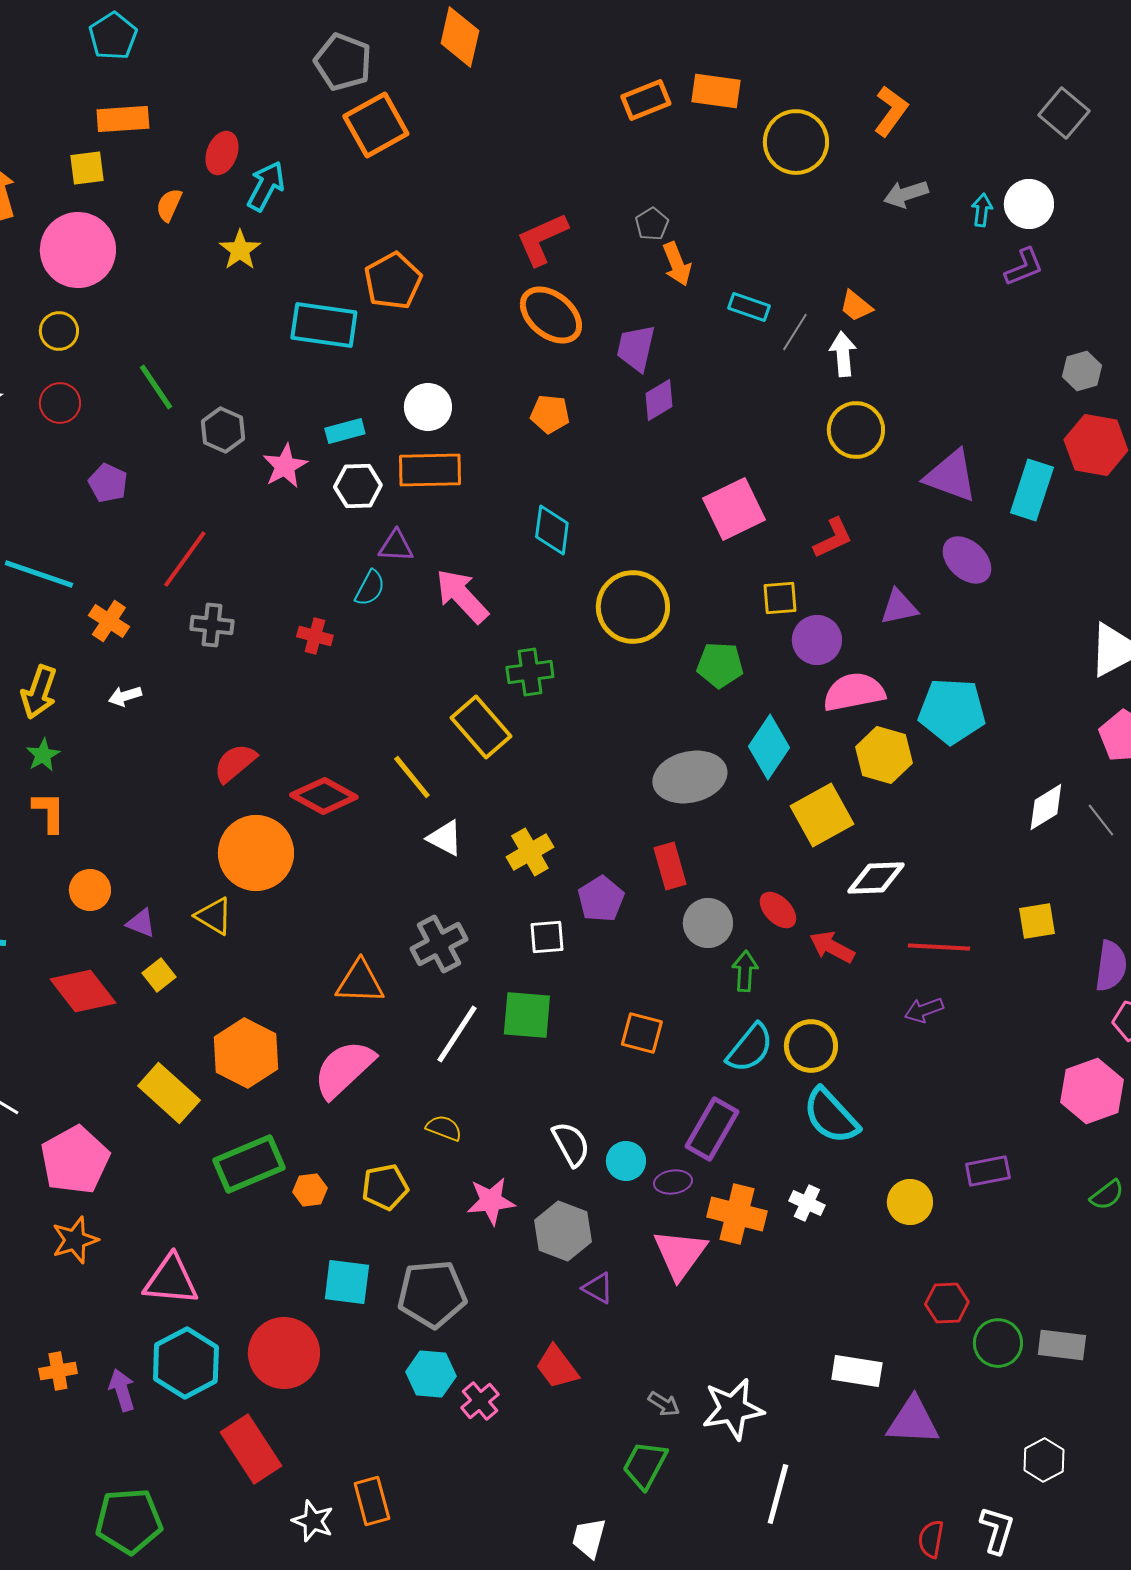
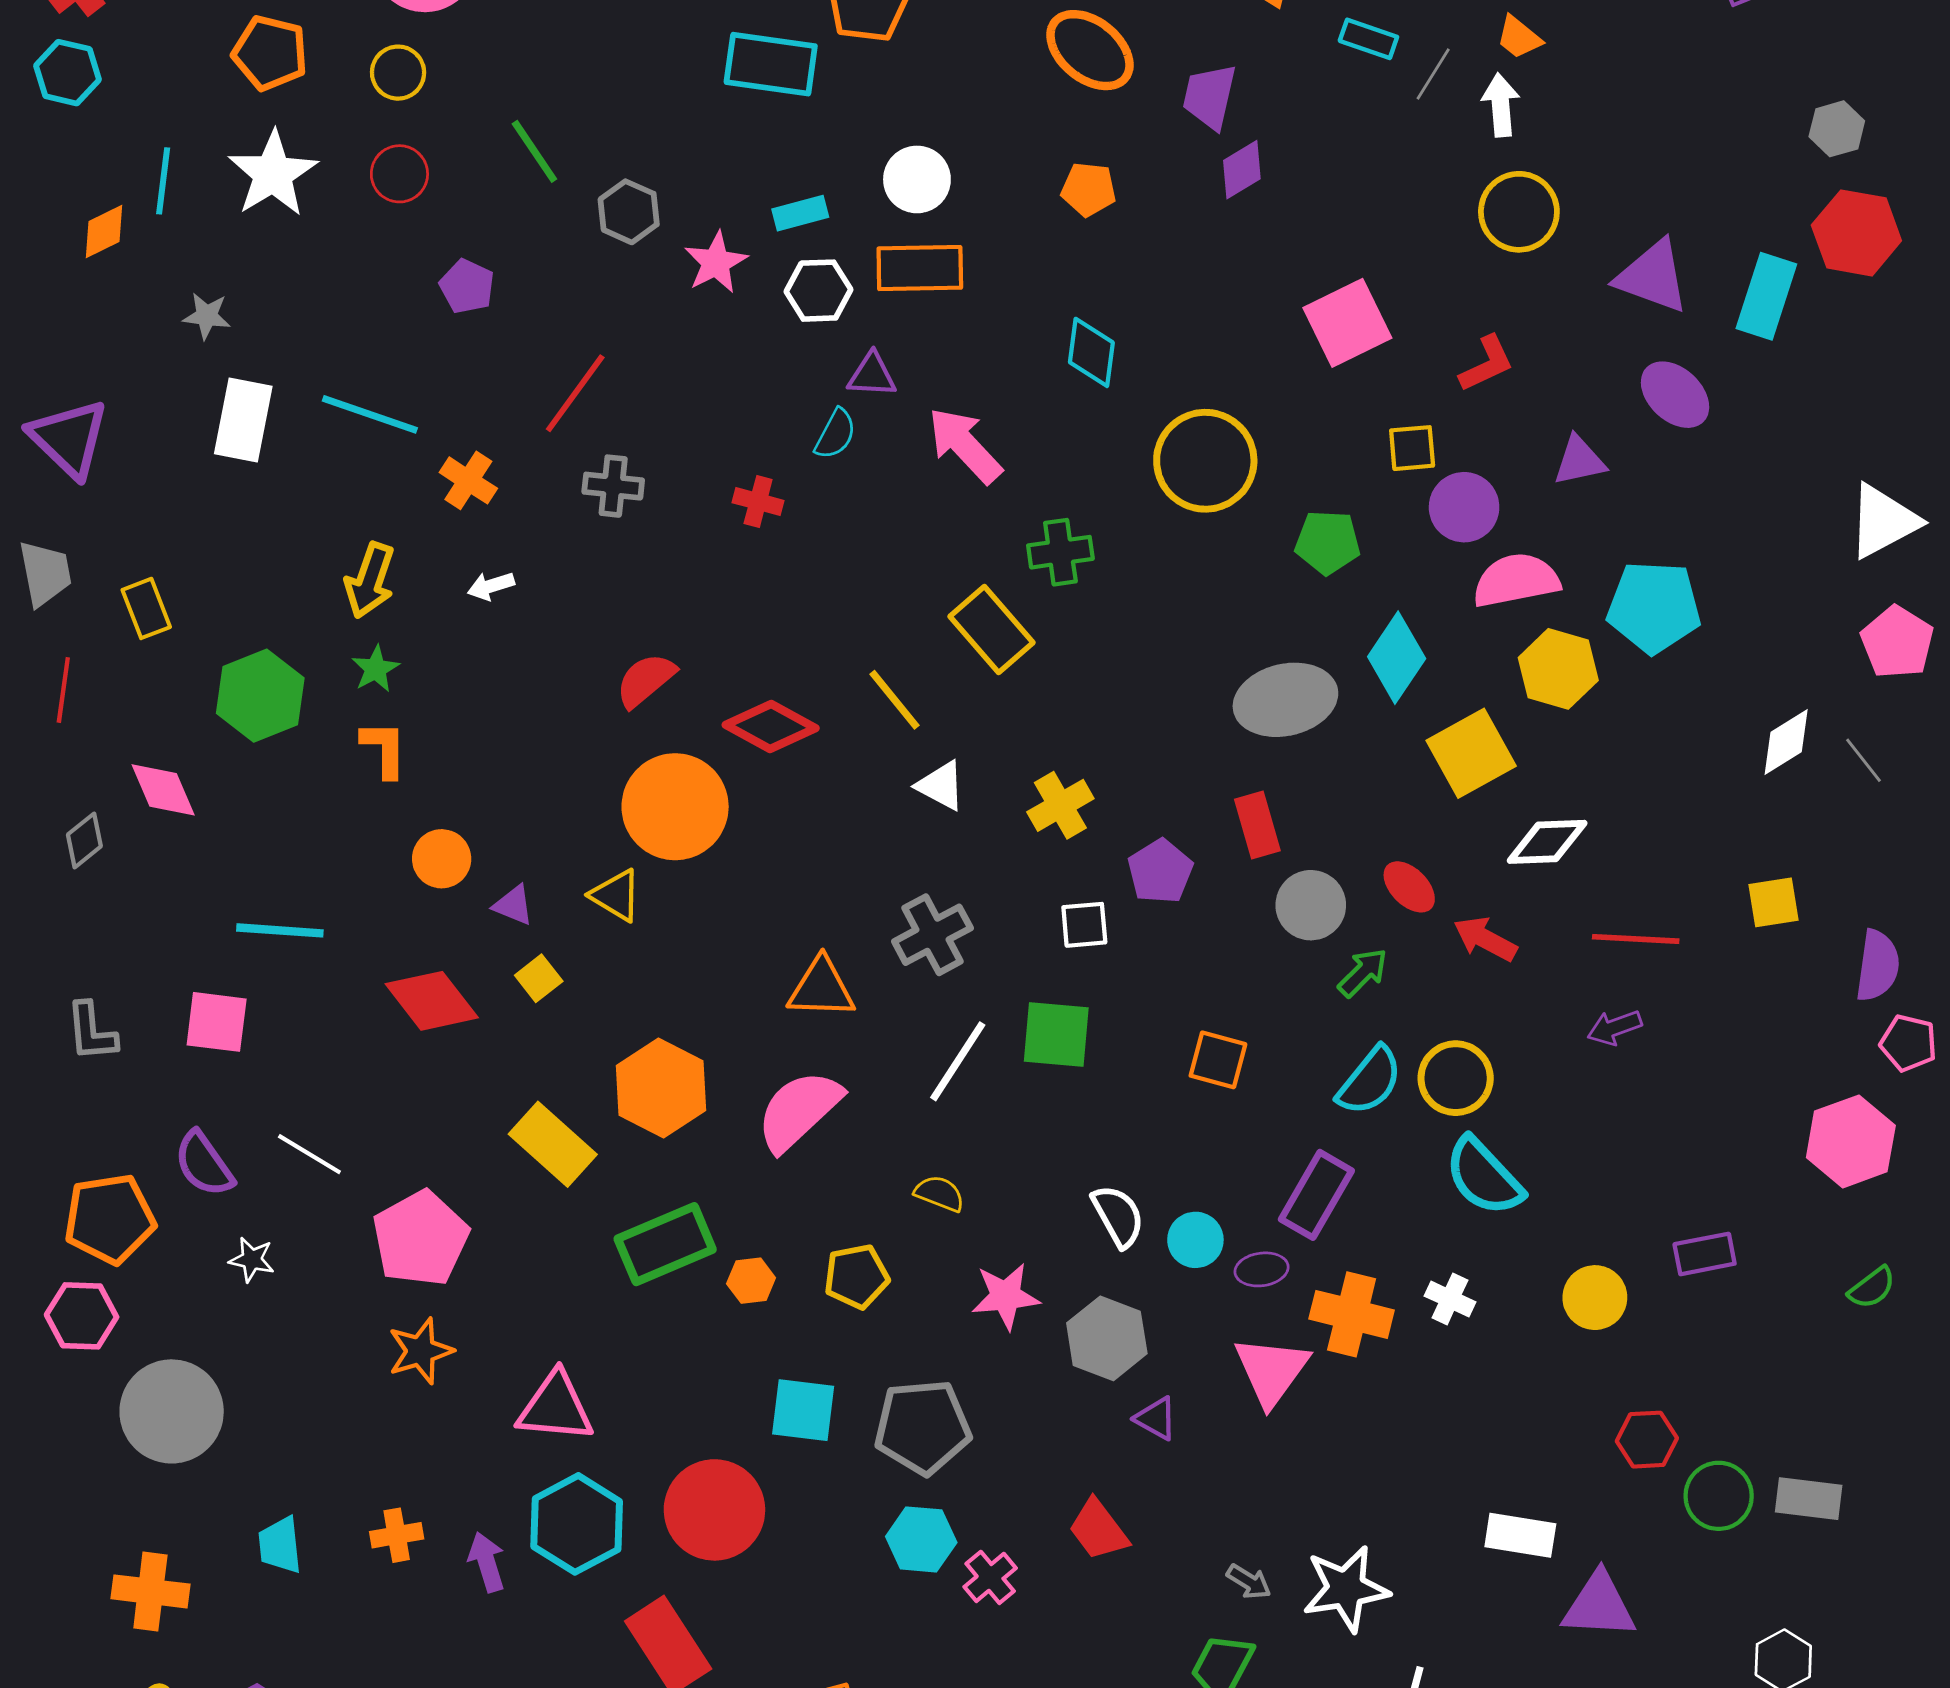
green arrow: (745, 971) -> (1363, 973), turned 42

